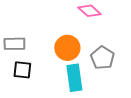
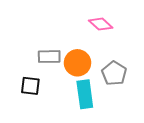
gray rectangle: (14, 44) -> (49, 57), moved

